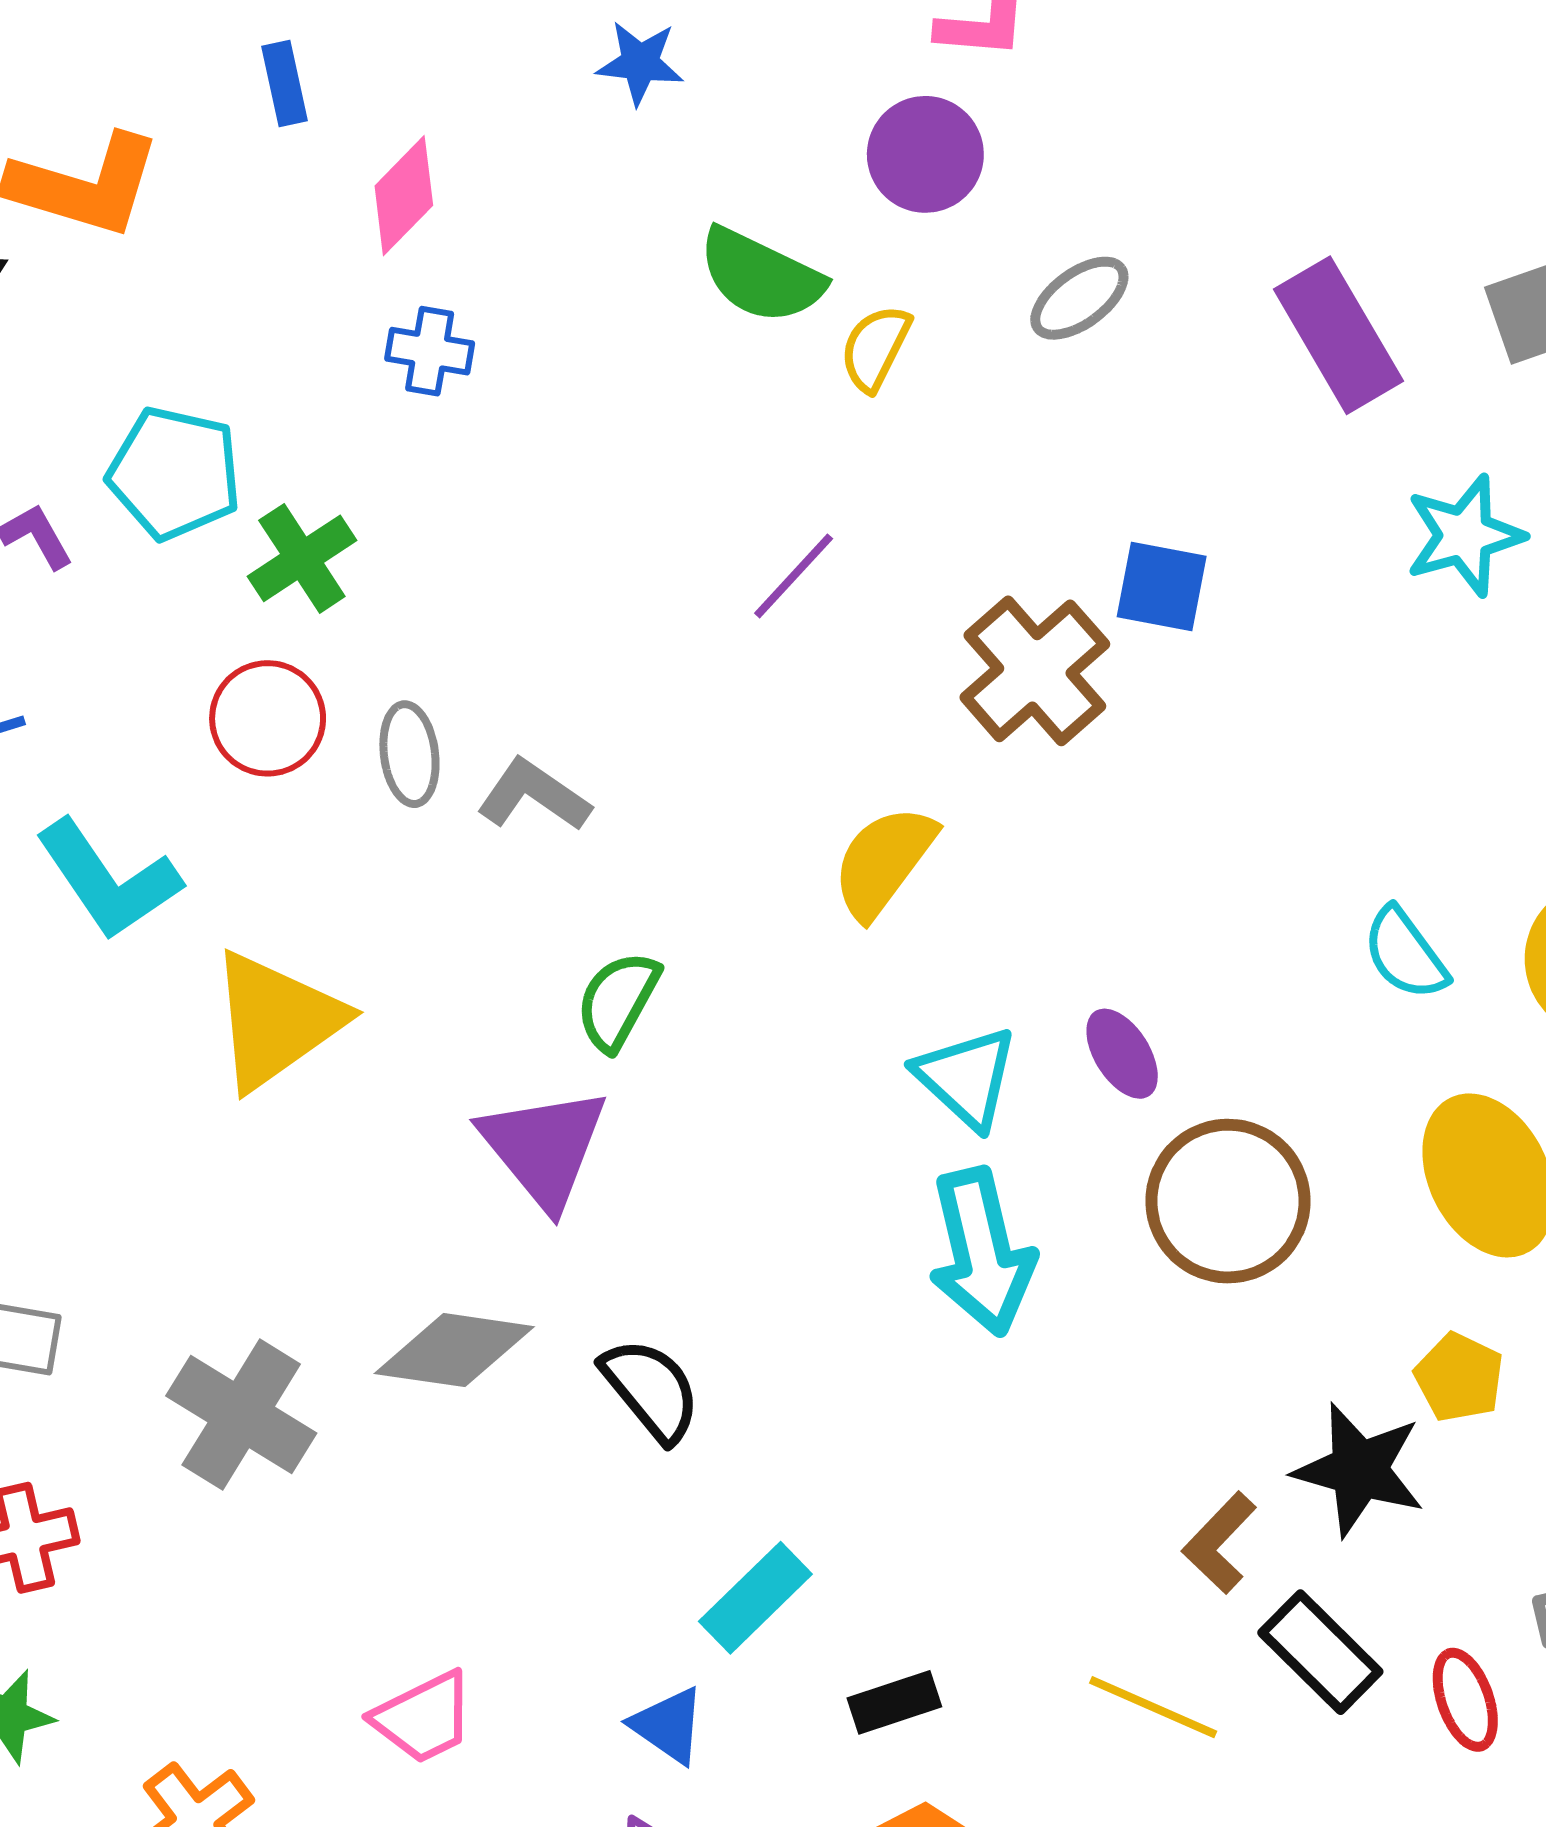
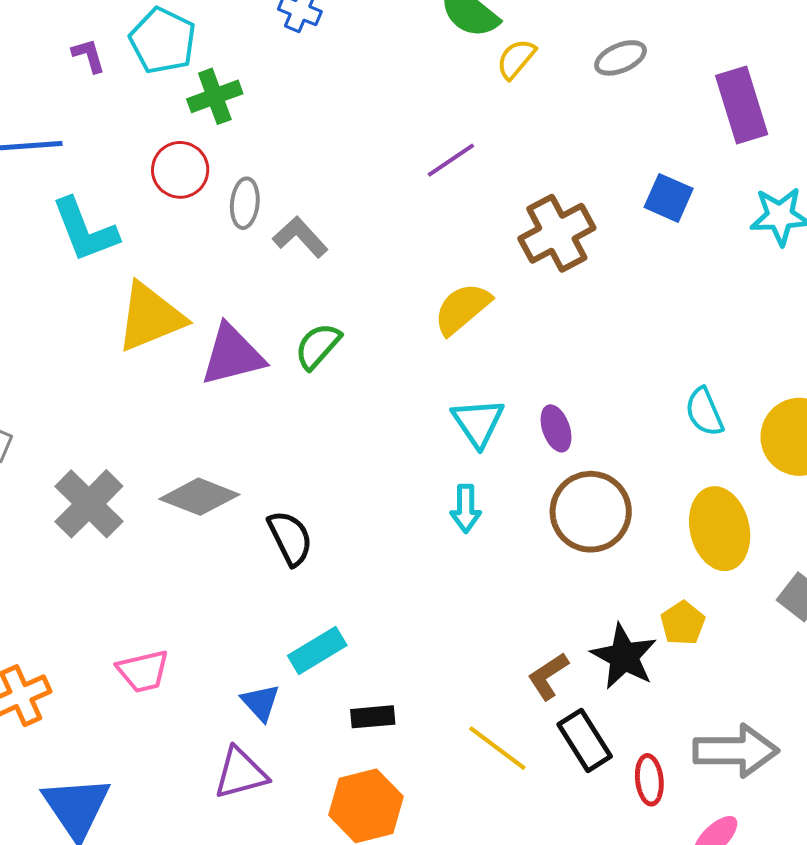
blue square: (1162, 587) -> (669, 198), moved
purple triangle: (544, 1148) -> (232, 355), moved, turned 42
cyan arrow: (982, 1252) -> (466, 509), size x0.6

